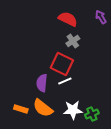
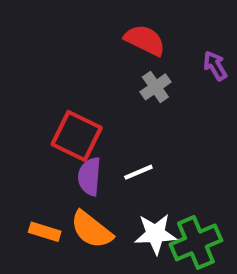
purple arrow: (101, 17) -> (215, 66), moved
red square: (62, 64) -> (77, 136), moved
green cross: (92, 114) -> (196, 242), size x1.6

